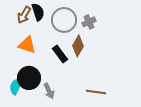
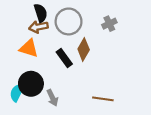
brown arrow: (24, 15) -> (38, 27), moved, turned 48
gray cross: (89, 22) -> (109, 24), moved

